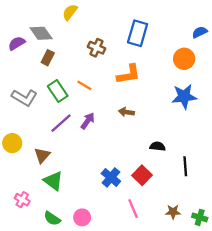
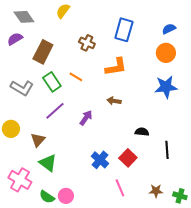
blue semicircle: (200, 32) -> (169, 29), moved
gray diamond: (41, 33) -> (24, 17), moved
brown rectangle: (48, 58) -> (43, 52), size x1.6
purple arrow: (88, 121) -> (86, 118), moved
pink cross: (22, 200) -> (20, 180), size x1.6
pink circle: (82, 217) -> (66, 196), moved

